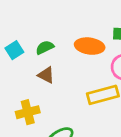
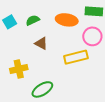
brown triangle: (46, 75) -> (41, 43), moved

